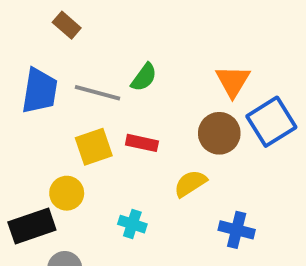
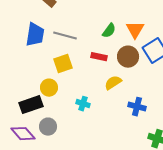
green semicircle: (144, 77) -> (109, 31), moved
red rectangle: (142, 143) -> (99, 57), moved

